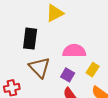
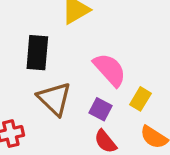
pink semicircle: (74, 51) -> (110, 70), turned 50

